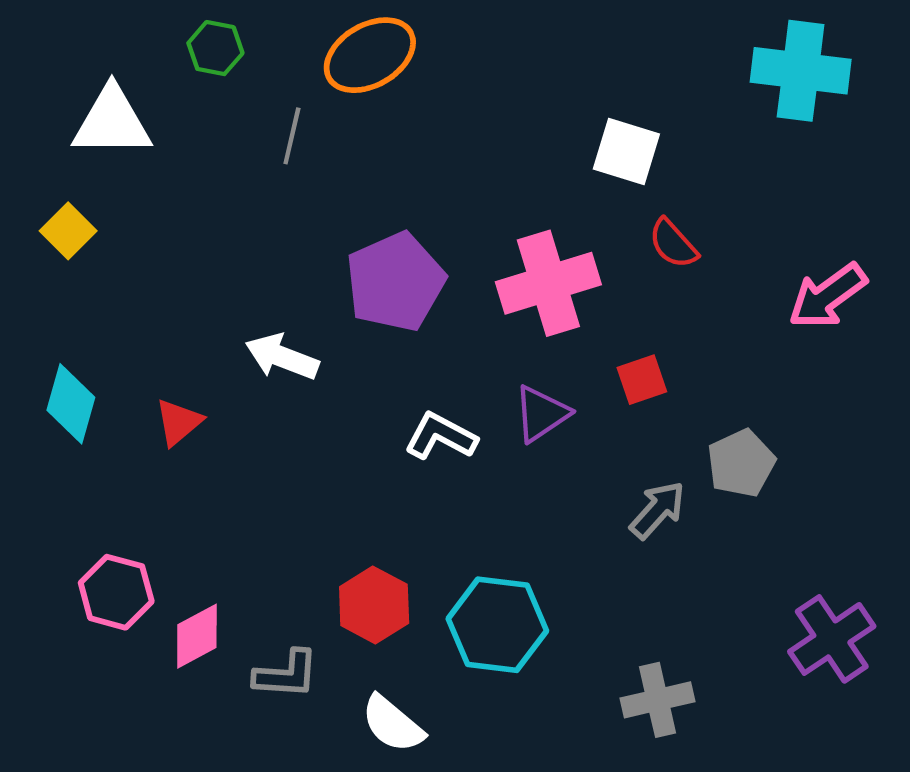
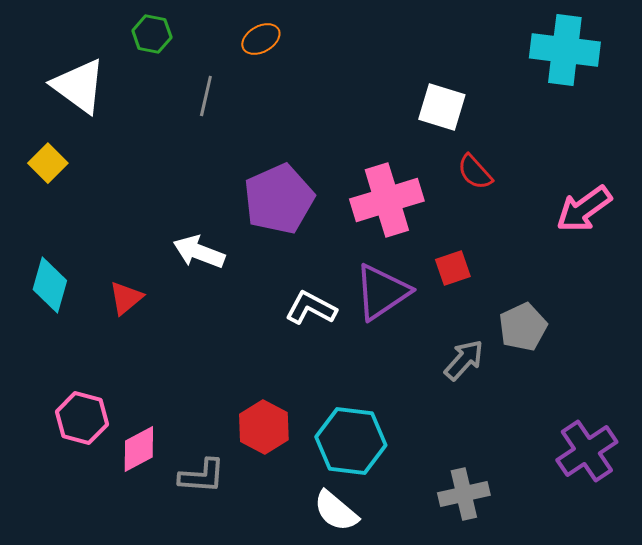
orange ellipse: (370, 55) -> (261, 39), size x0.6
white triangle: (112, 122) -> (79, 86), turned 36
purple triangle: (541, 414) -> (382, 292), size x1.4
white semicircle: (393, 724) -> (336, 511), moved

